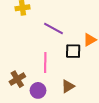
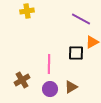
purple line: (54, 28) -> (81, 19), moved
purple circle: (38, 90) -> (50, 89), moved

